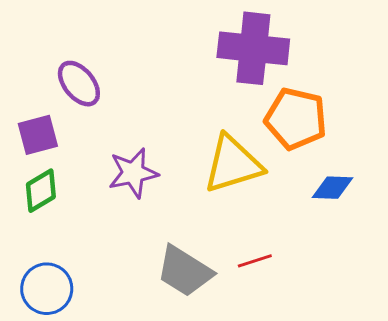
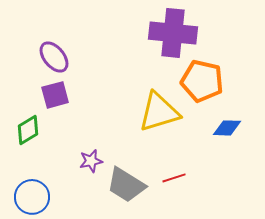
purple square: (38, 135) -> (55, 95), moved
purple star: (133, 173) -> (91, 161), moved, size x0.7

